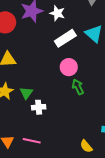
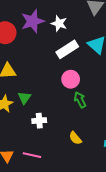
green triangle: (26, 93) -> (24, 98), moved
yellow semicircle: (86, 146) -> (75, 138), moved

